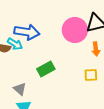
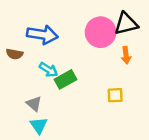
cyan arrow: (15, 44) -> (48, 70), moved
yellow square: (91, 75) -> (115, 95), moved

